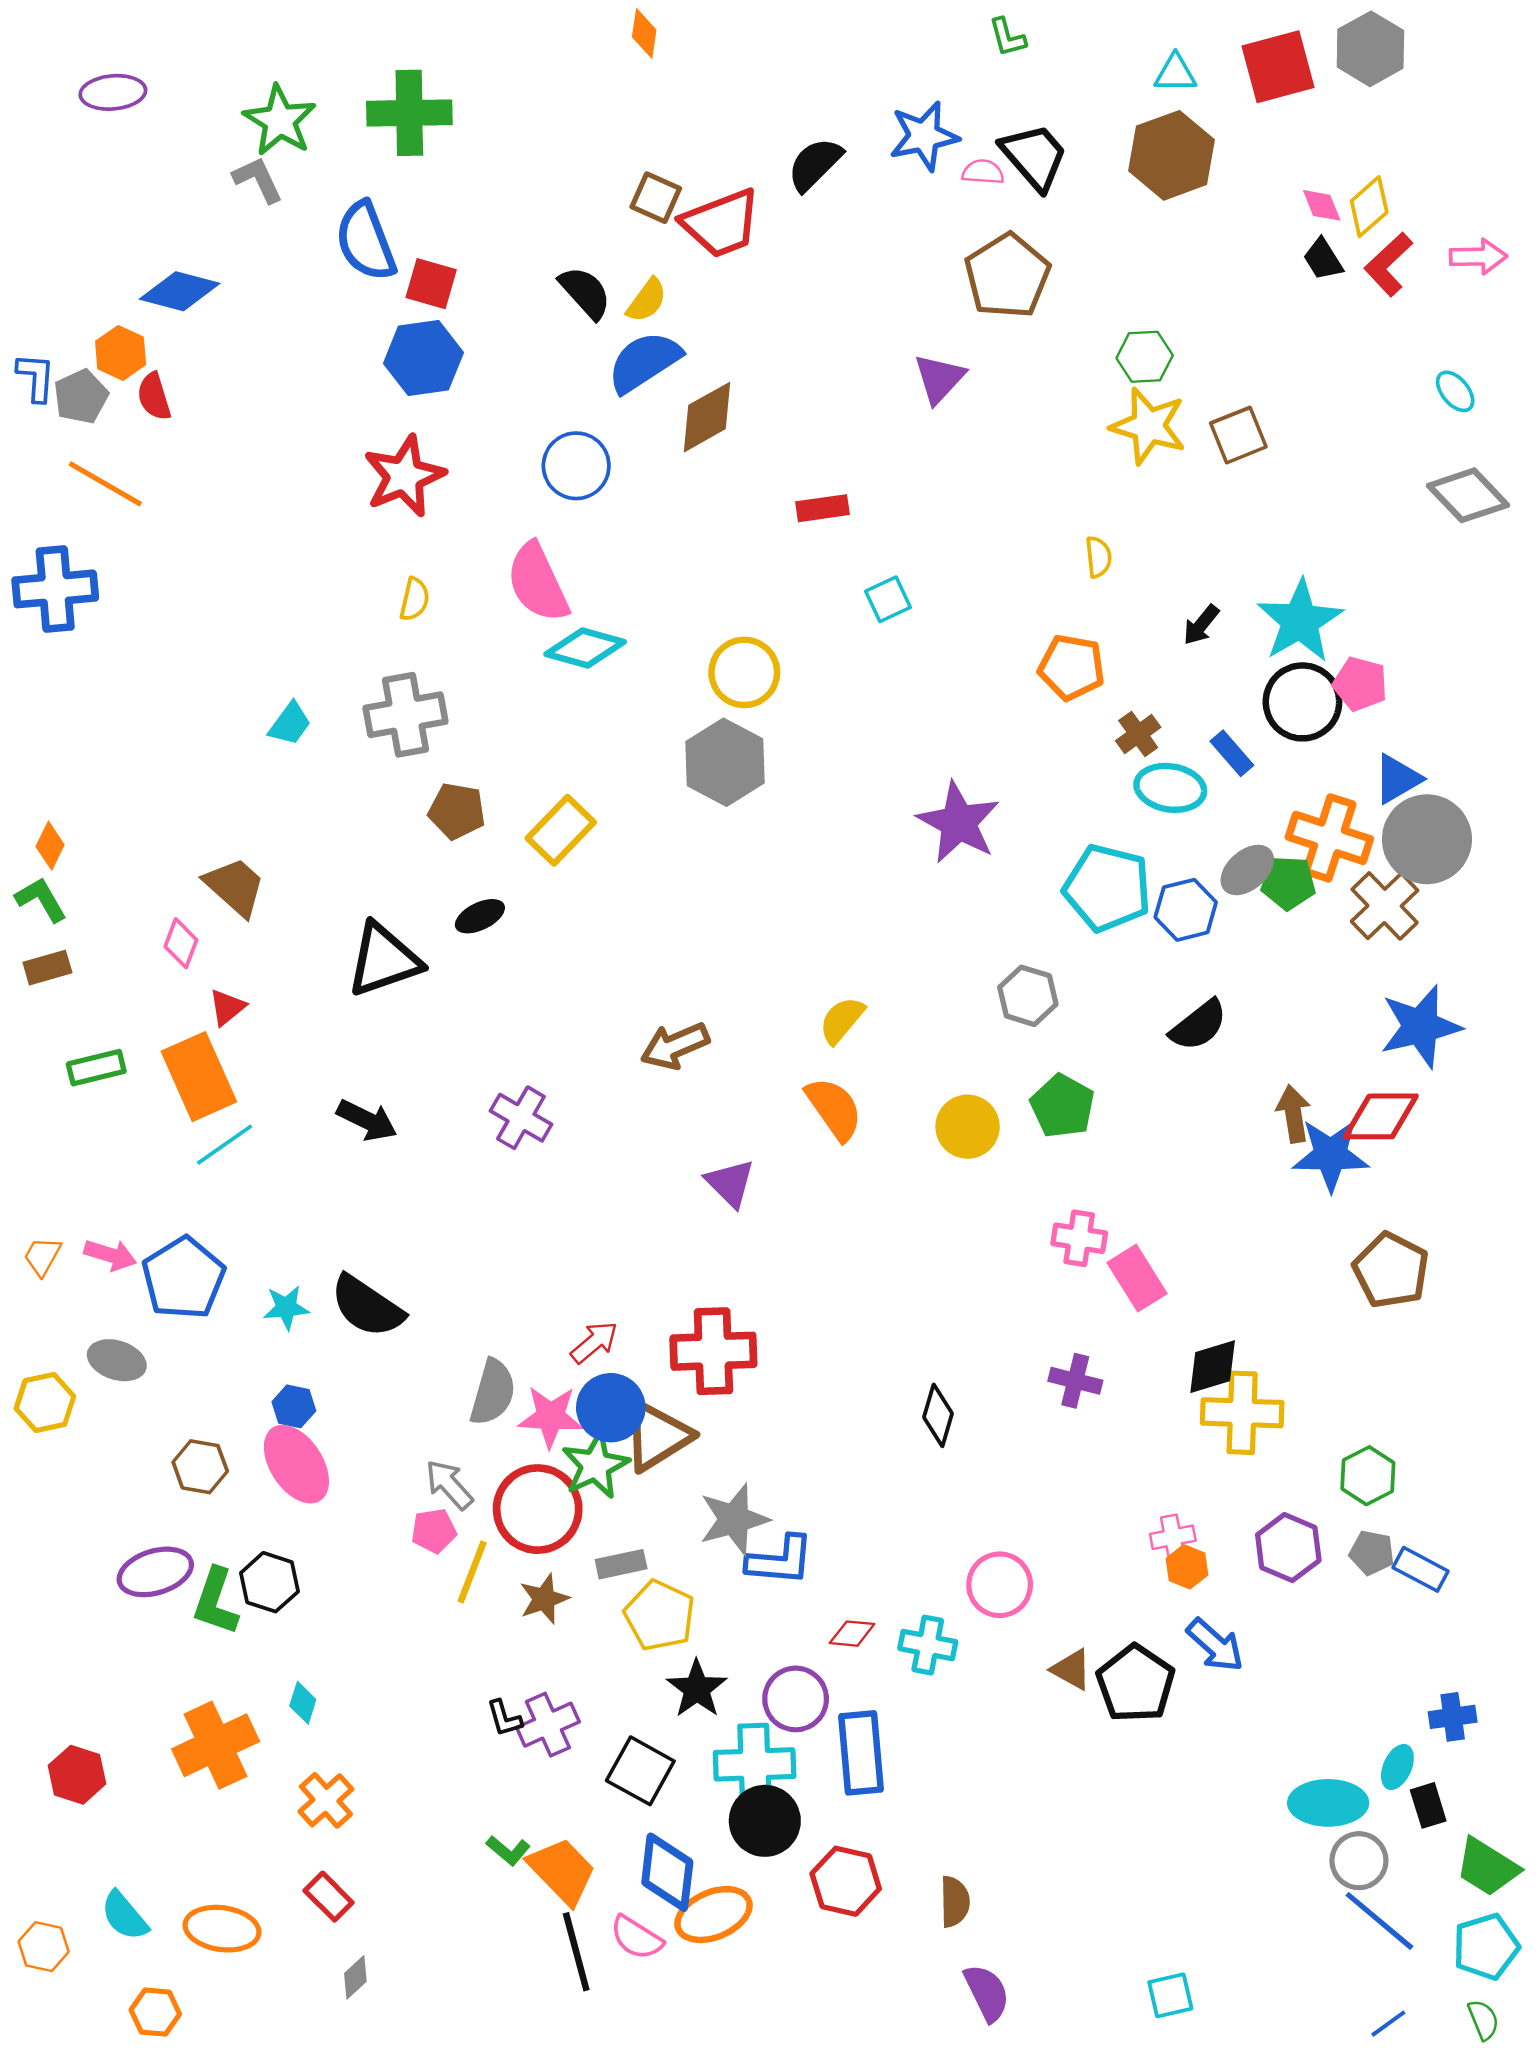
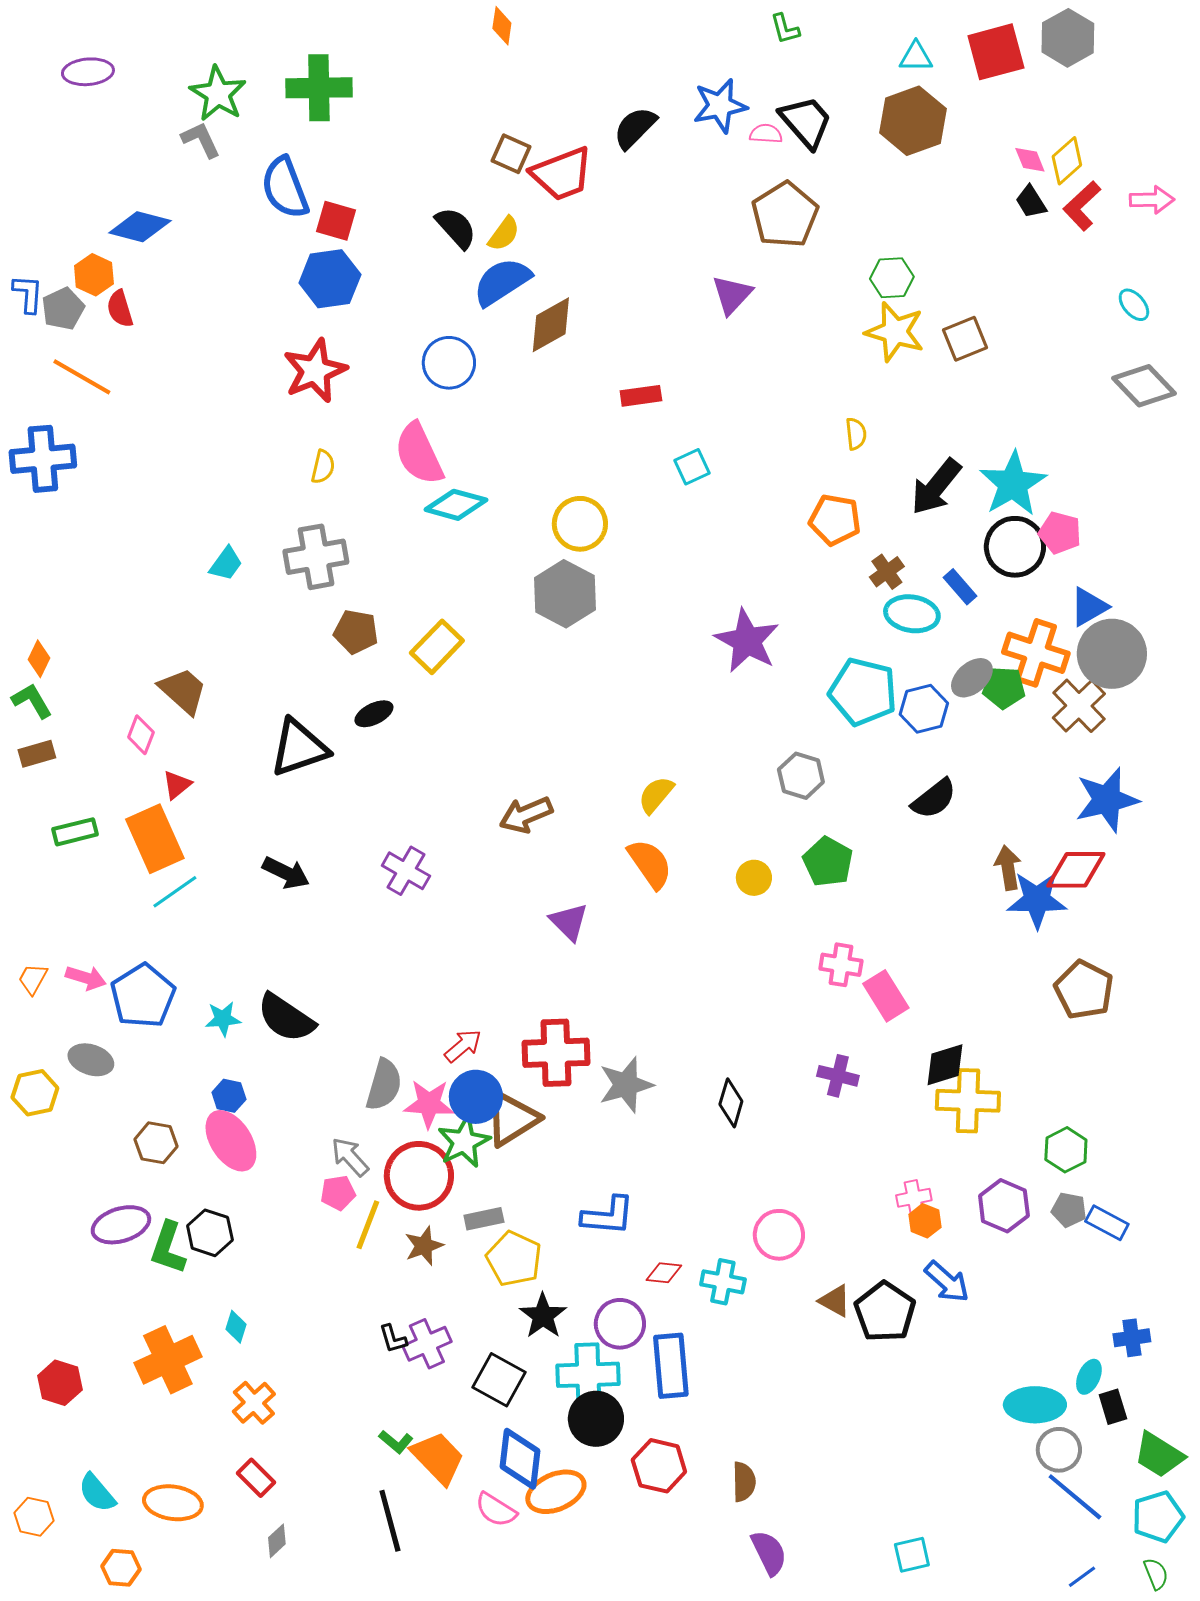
black arrow: (1201, 625) -> (936, 487), size x1.8
yellow circle: (968, 1127) -> (754, 878), size x0.7
gray star: (734, 1519) -> (626, 1085), moved
black line: (576, 1952) -> (390, 1521), moved

